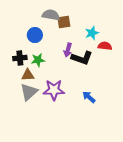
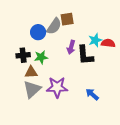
gray semicircle: (51, 15) -> (54, 26), moved, turned 114
cyan star: (92, 33) -> (95, 40), moved
black L-shape: (82, 58) -> (85, 55), turned 65

